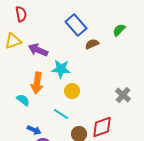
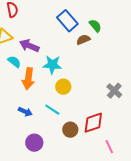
green semicircle: (119, 30) -> (95, 26), moved, turned 96
cyan semicircle: (23, 100) -> (14, 62), moved
blue arrow: (34, 130) -> (25, 112), moved

